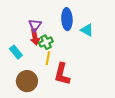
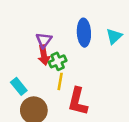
cyan triangle: (87, 30) -> (114, 36), moved, turned 48
cyan rectangle: (16, 52) -> (19, 86), moved

